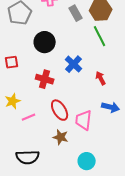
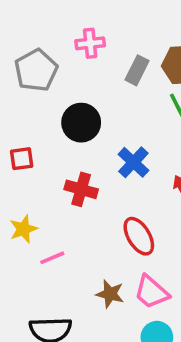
gray rectangle: (76, 13) -> (137, 70), turned 56
red ellipse: (60, 110) -> (139, 236), moved
pink trapezoid: (84, 120) -> (151, 292), moved, turned -55

